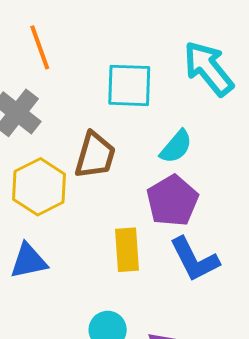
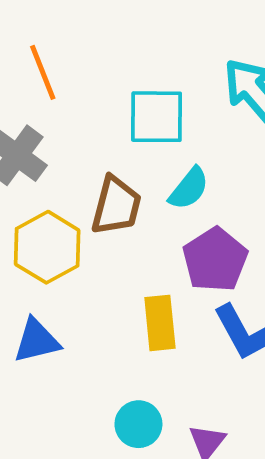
cyan semicircle: (176, 147) -> (189, 189), moved

